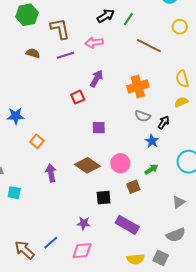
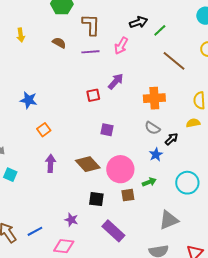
pink arrow: (94, 43) -> (121, 46), turned -66
pink circle: (120, 163) -> (120, 169), size x1.4
gray triangle: (179, 202) -> (169, 220), size x1.5

